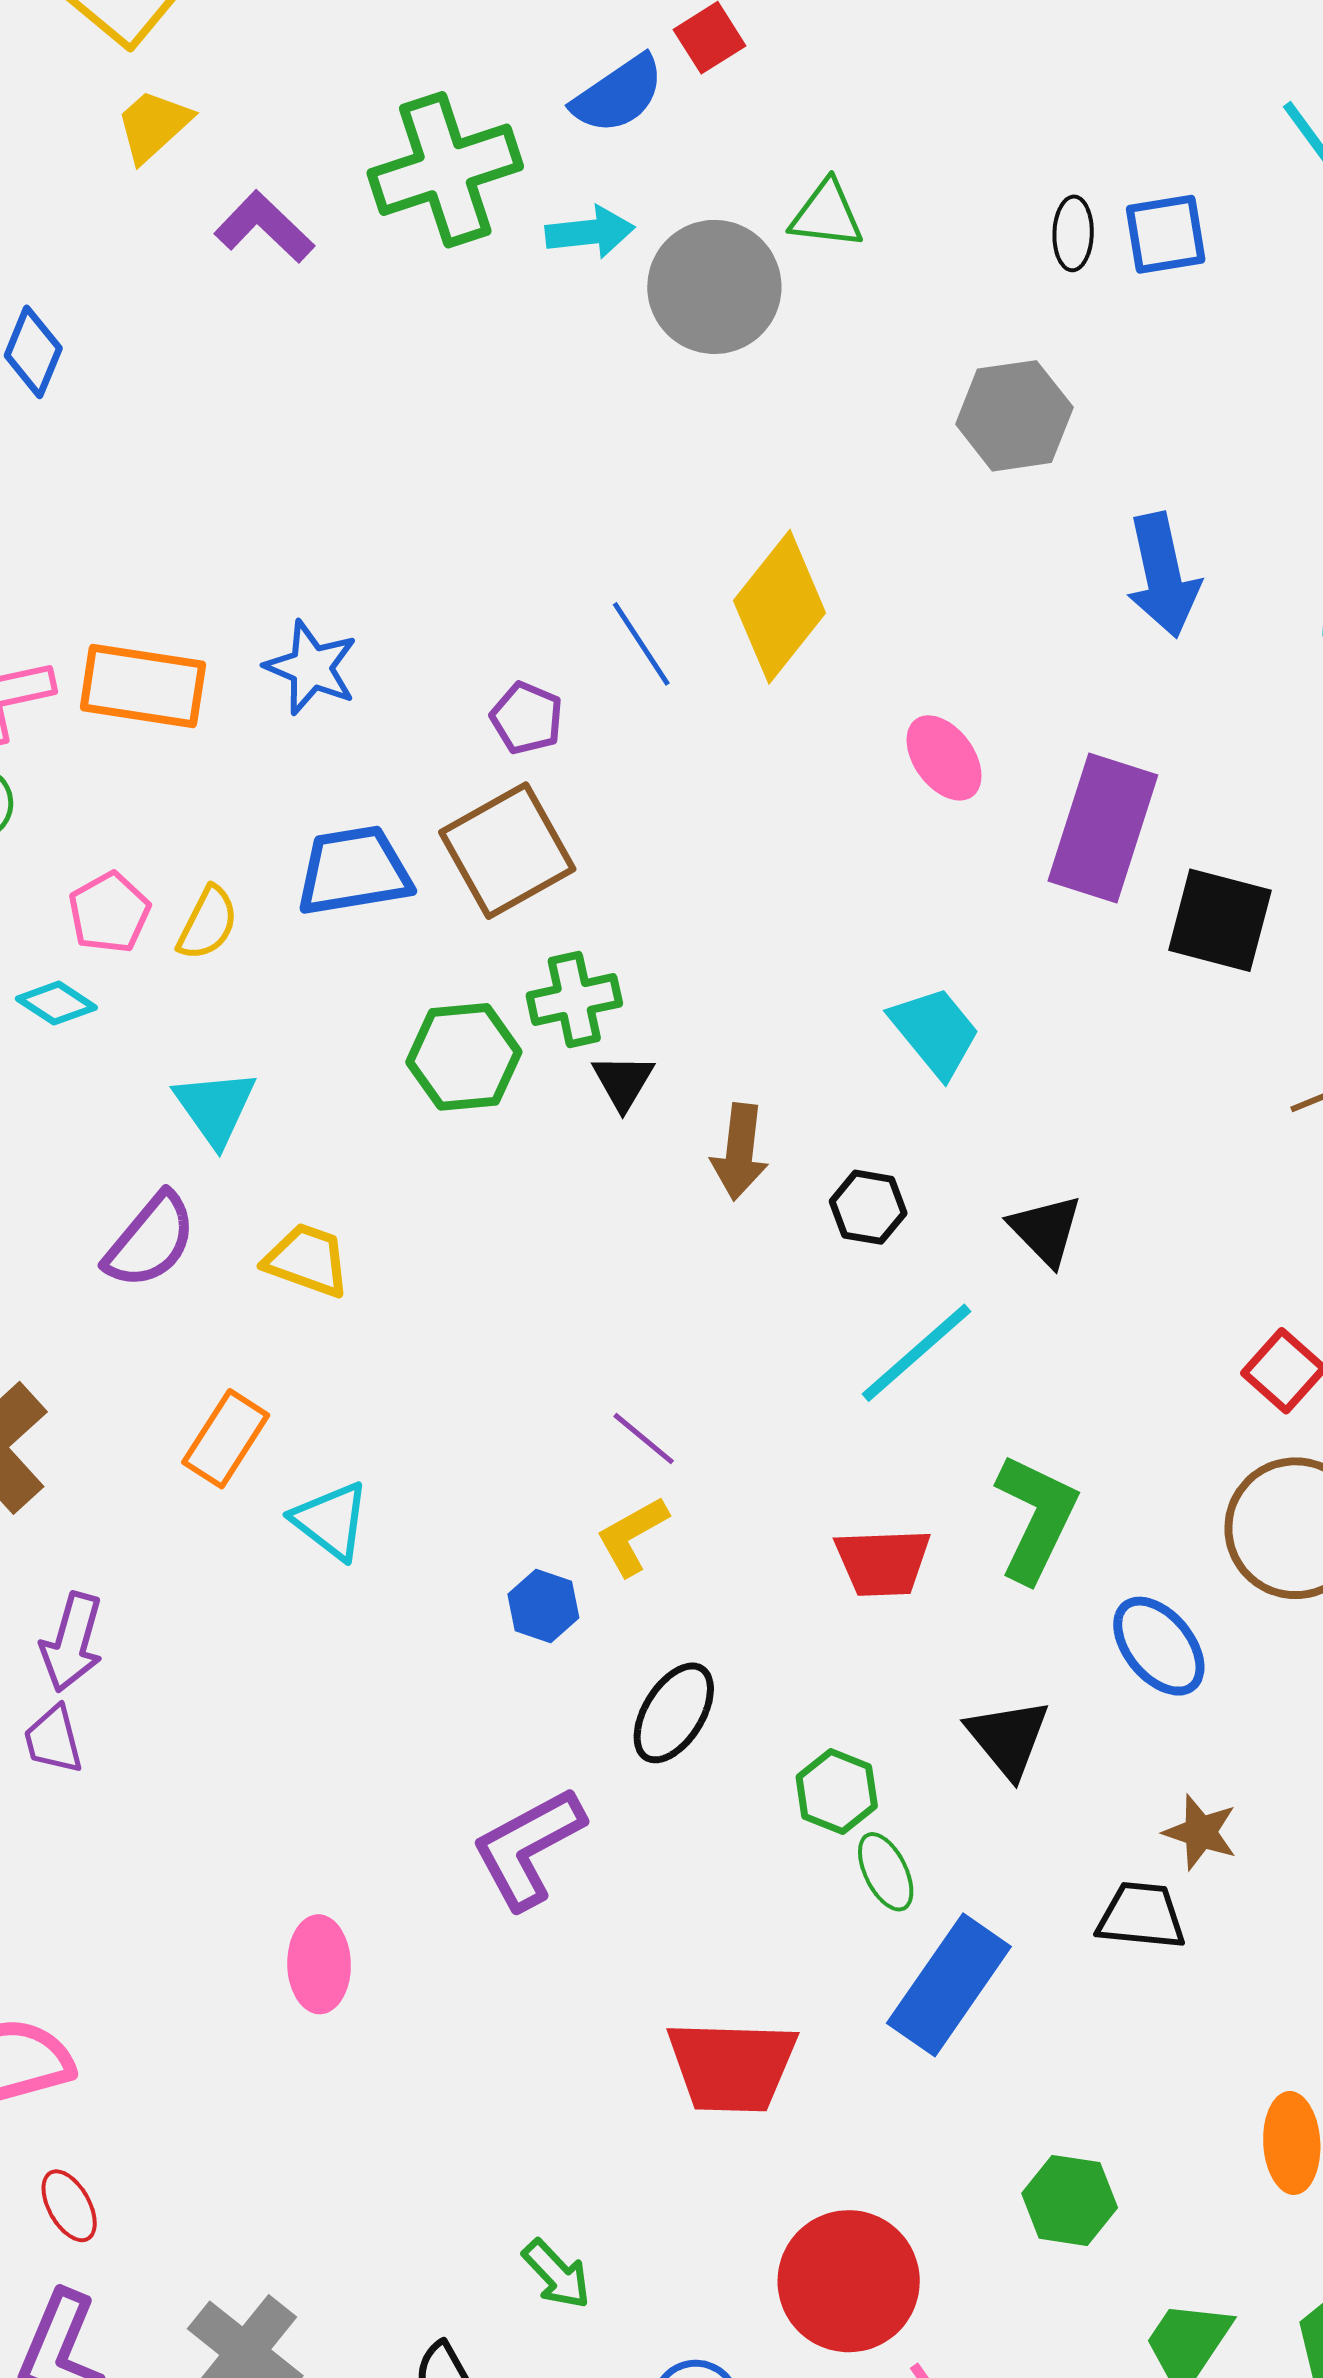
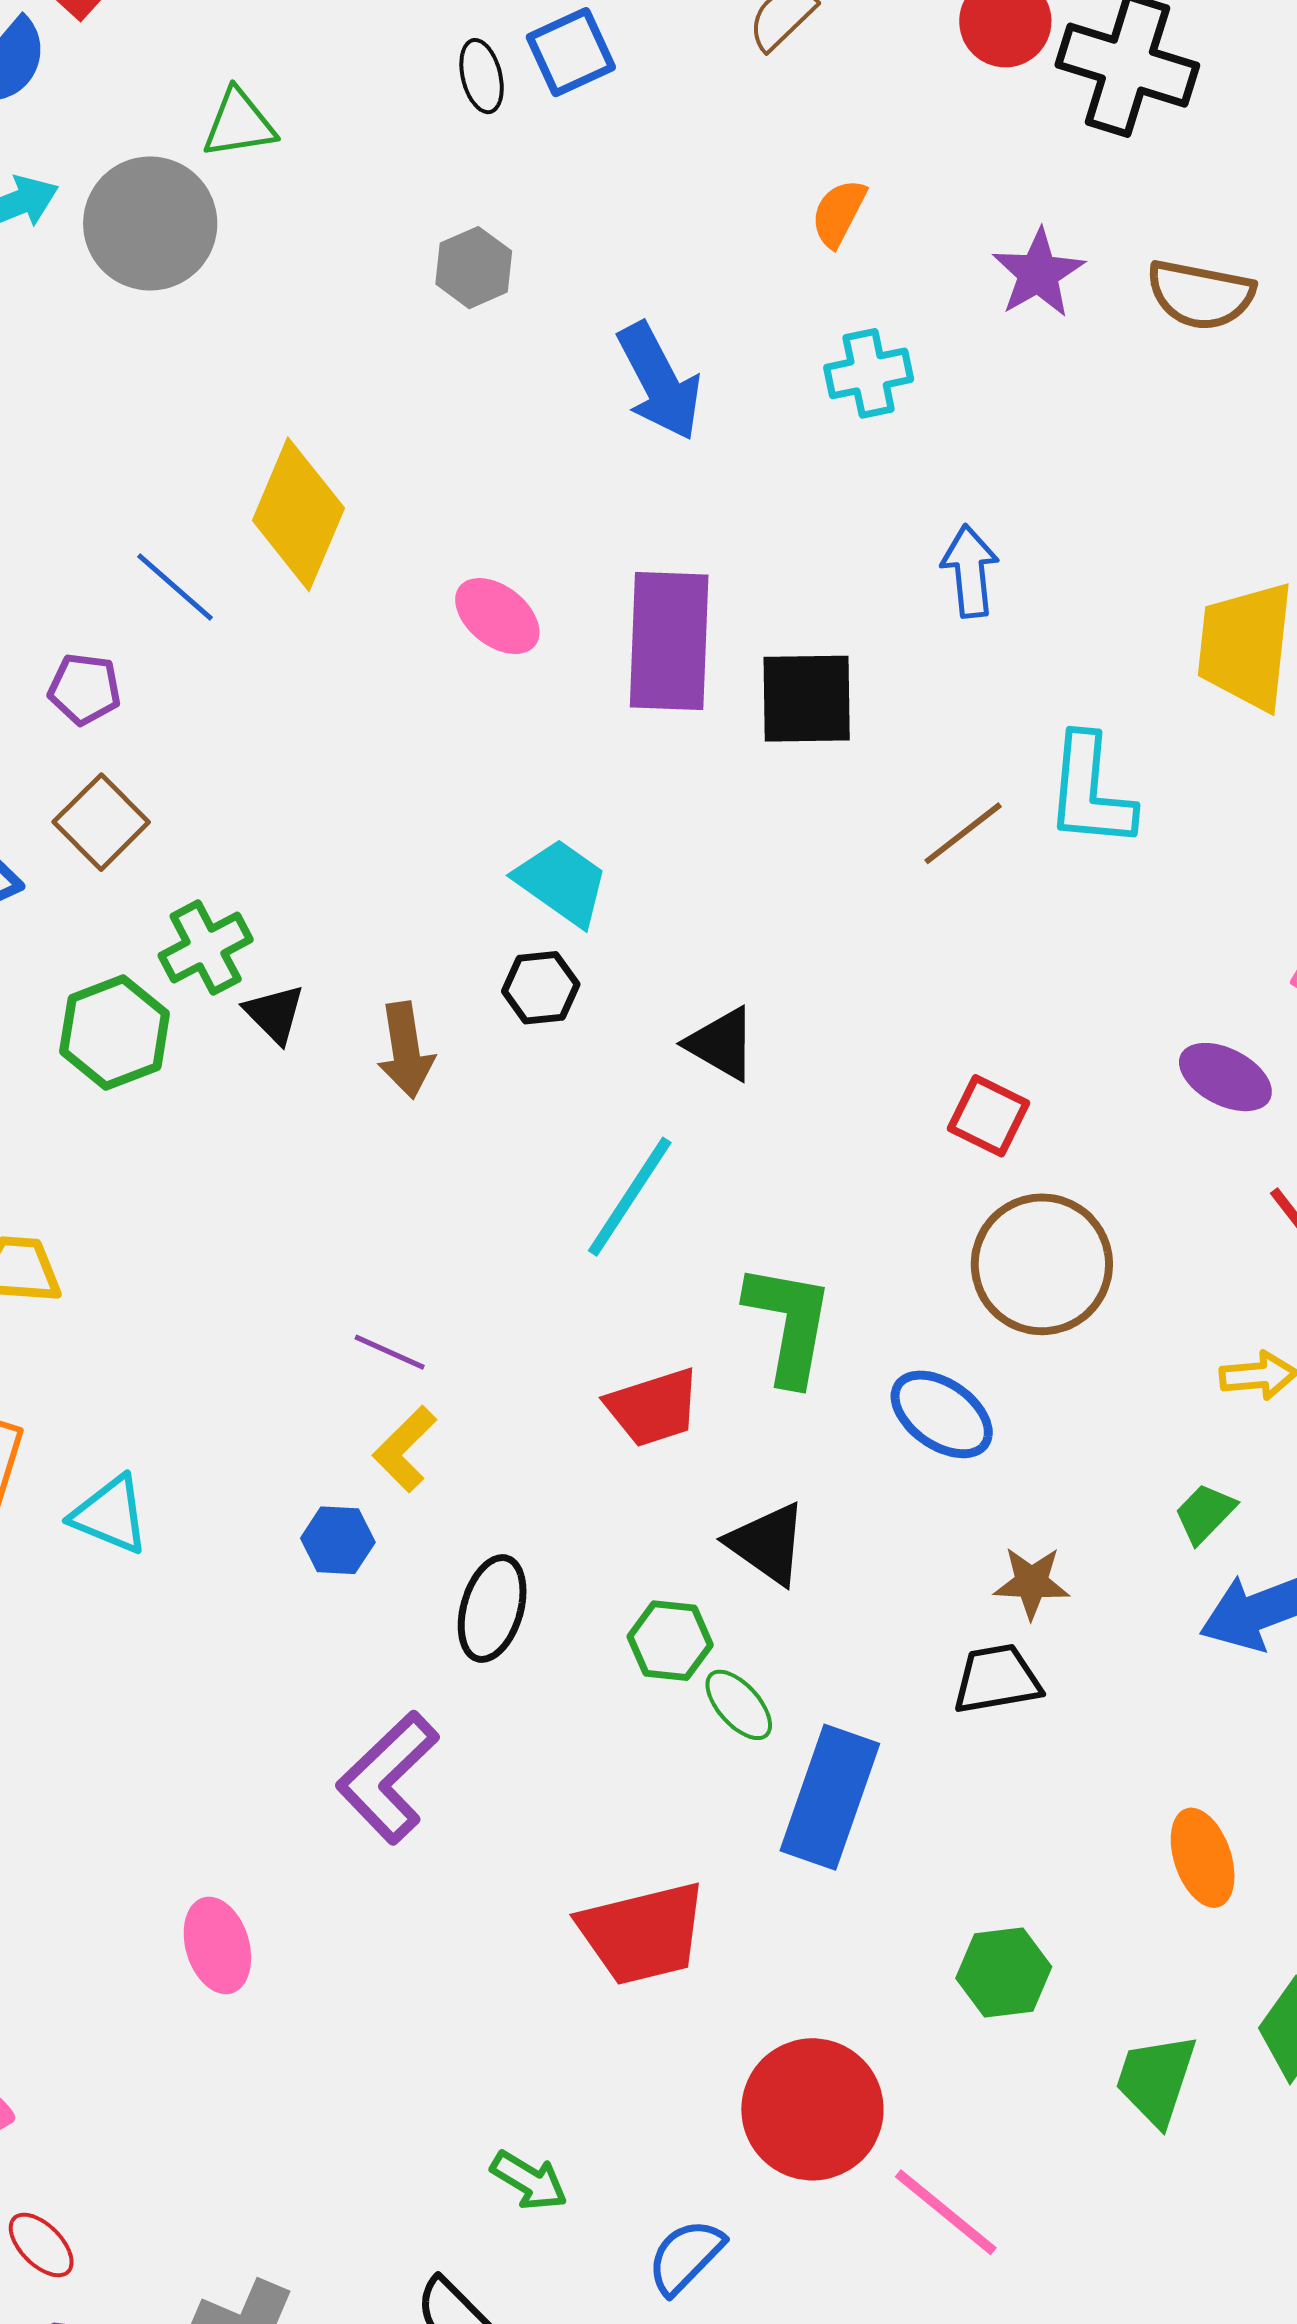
gray hexagon: (1014, 416) -> (474, 268), size x0.7
brown square: (507, 851) -> (101, 822), size x0.7
black hexagon: (868, 1207) -> (541, 988), moved
black triangle: (1008, 1738) -> (767, 1544), moved

